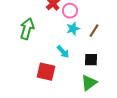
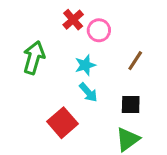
cyan star: (73, 29) -> (85, 65), moved
red square: (46, 72) -> (63, 123), turned 36

